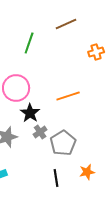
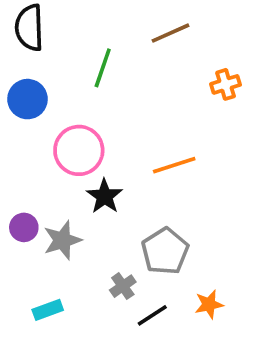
gray cross: (40, 132) -> (123, 286), moved
black line: (56, 178) -> (152, 315), turned 66

